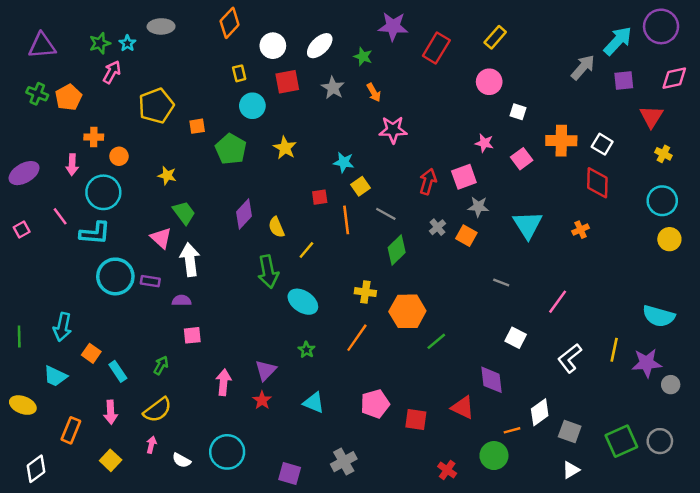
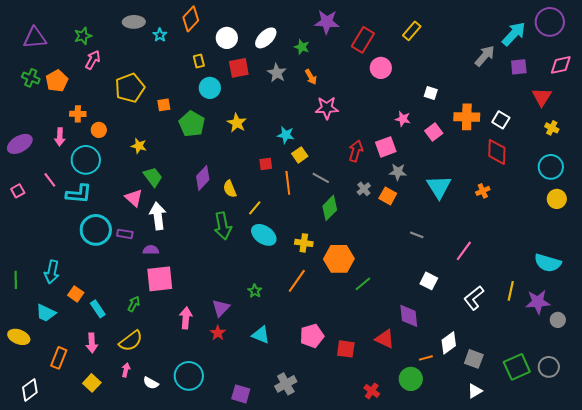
cyan star: (127, 43) -> (160, 35), moved
pink circle: (489, 82) -> (381, 68), moved
cyan ellipse: (303, 302) -> (264, 235), moved
pink square: (192, 335) -> (160, 279), size x1.8

